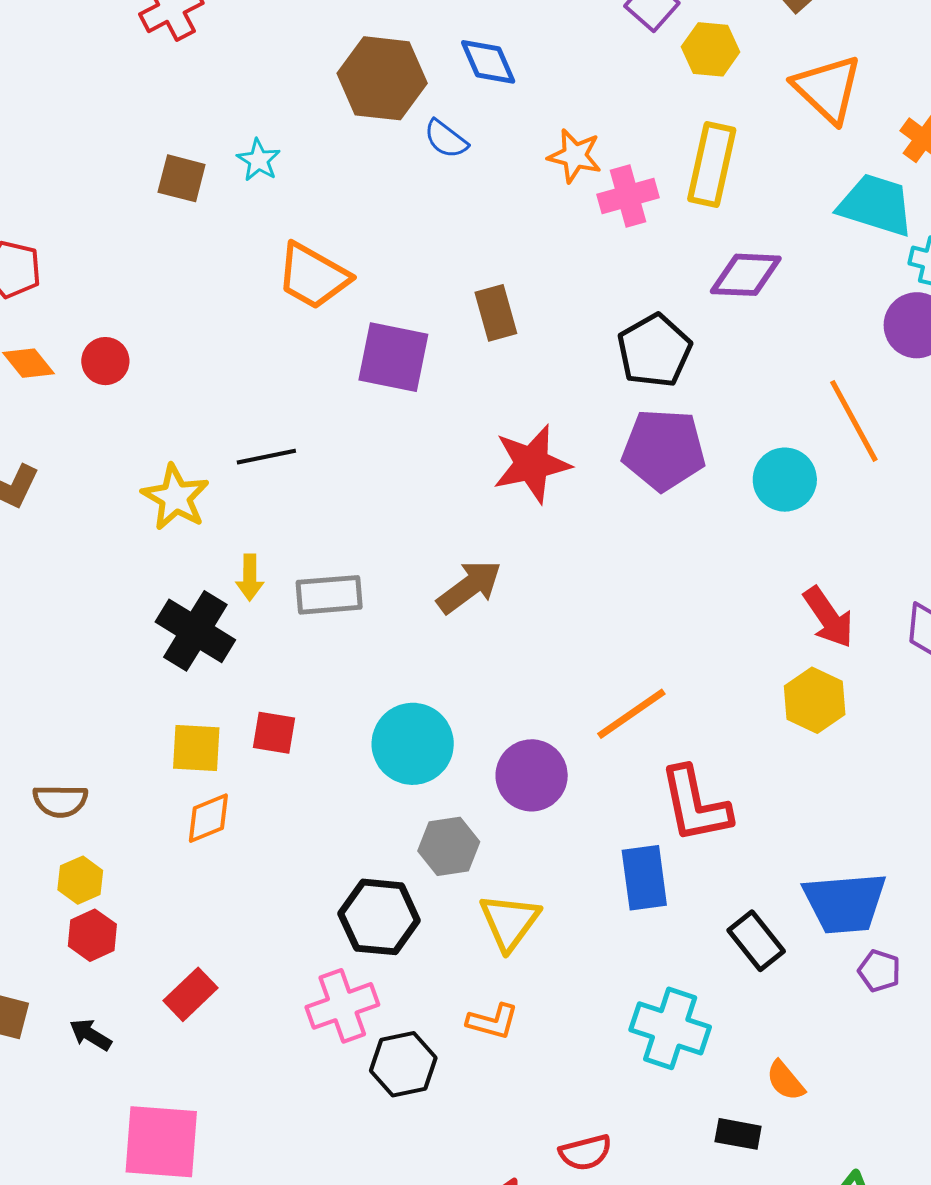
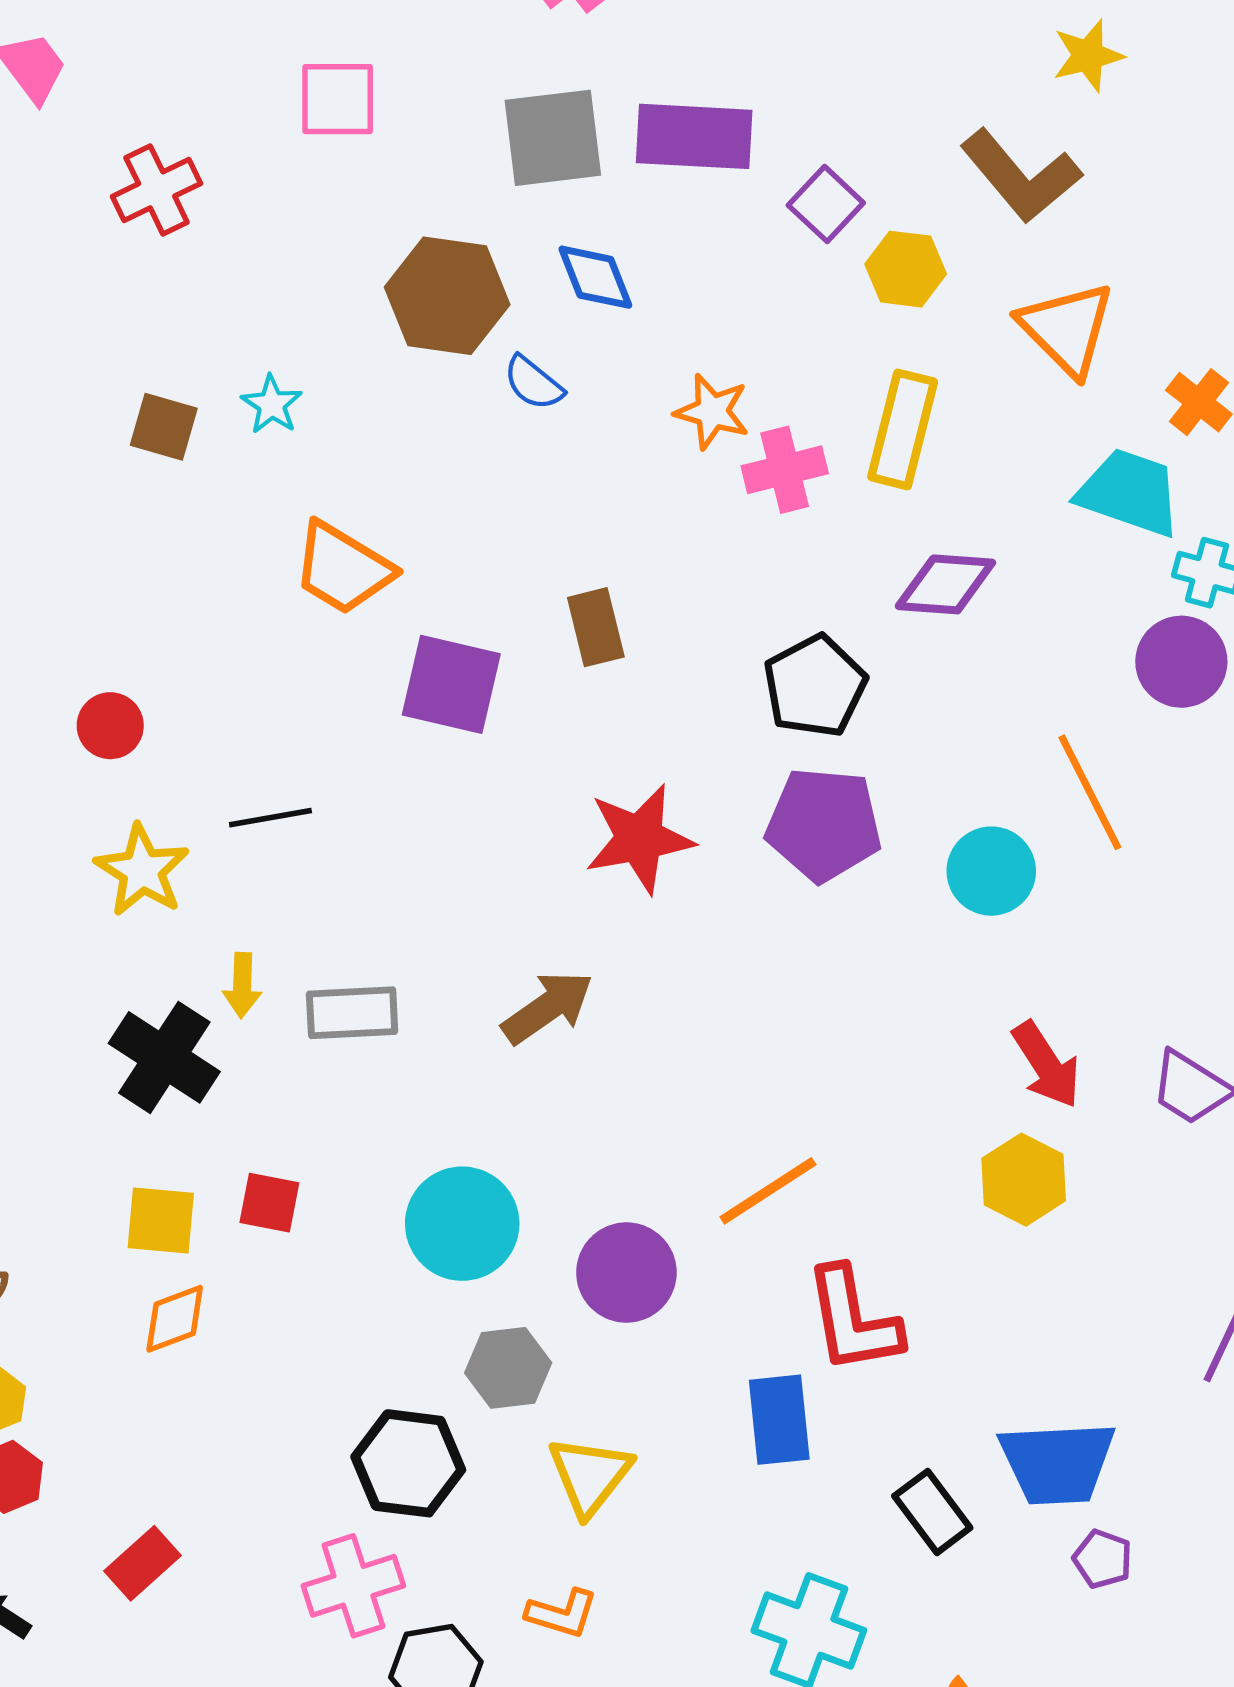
red circle: (105, 361) -> (110, 726), moved

